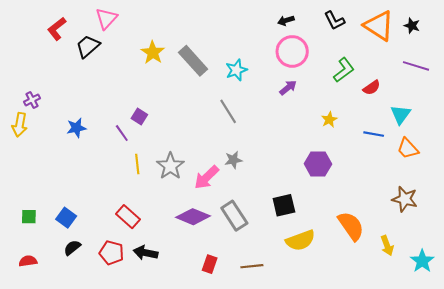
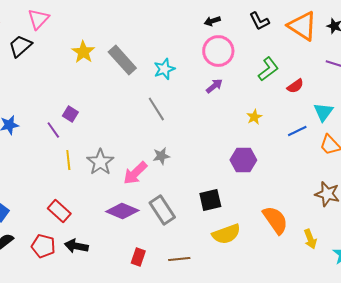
blue line: (374, 134) -> (297, 131), turned -36

